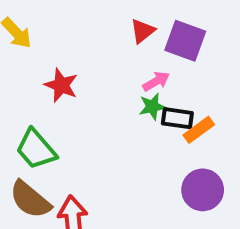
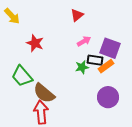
purple square: (185, 41) -> (110, 48), moved
green star: (152, 107) -> (82, 67), moved
brown semicircle: (30, 200) -> (44, 93), moved

